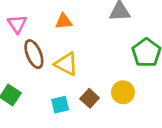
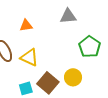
brown square: (90, 98) -> (48, 83), size x1.5

